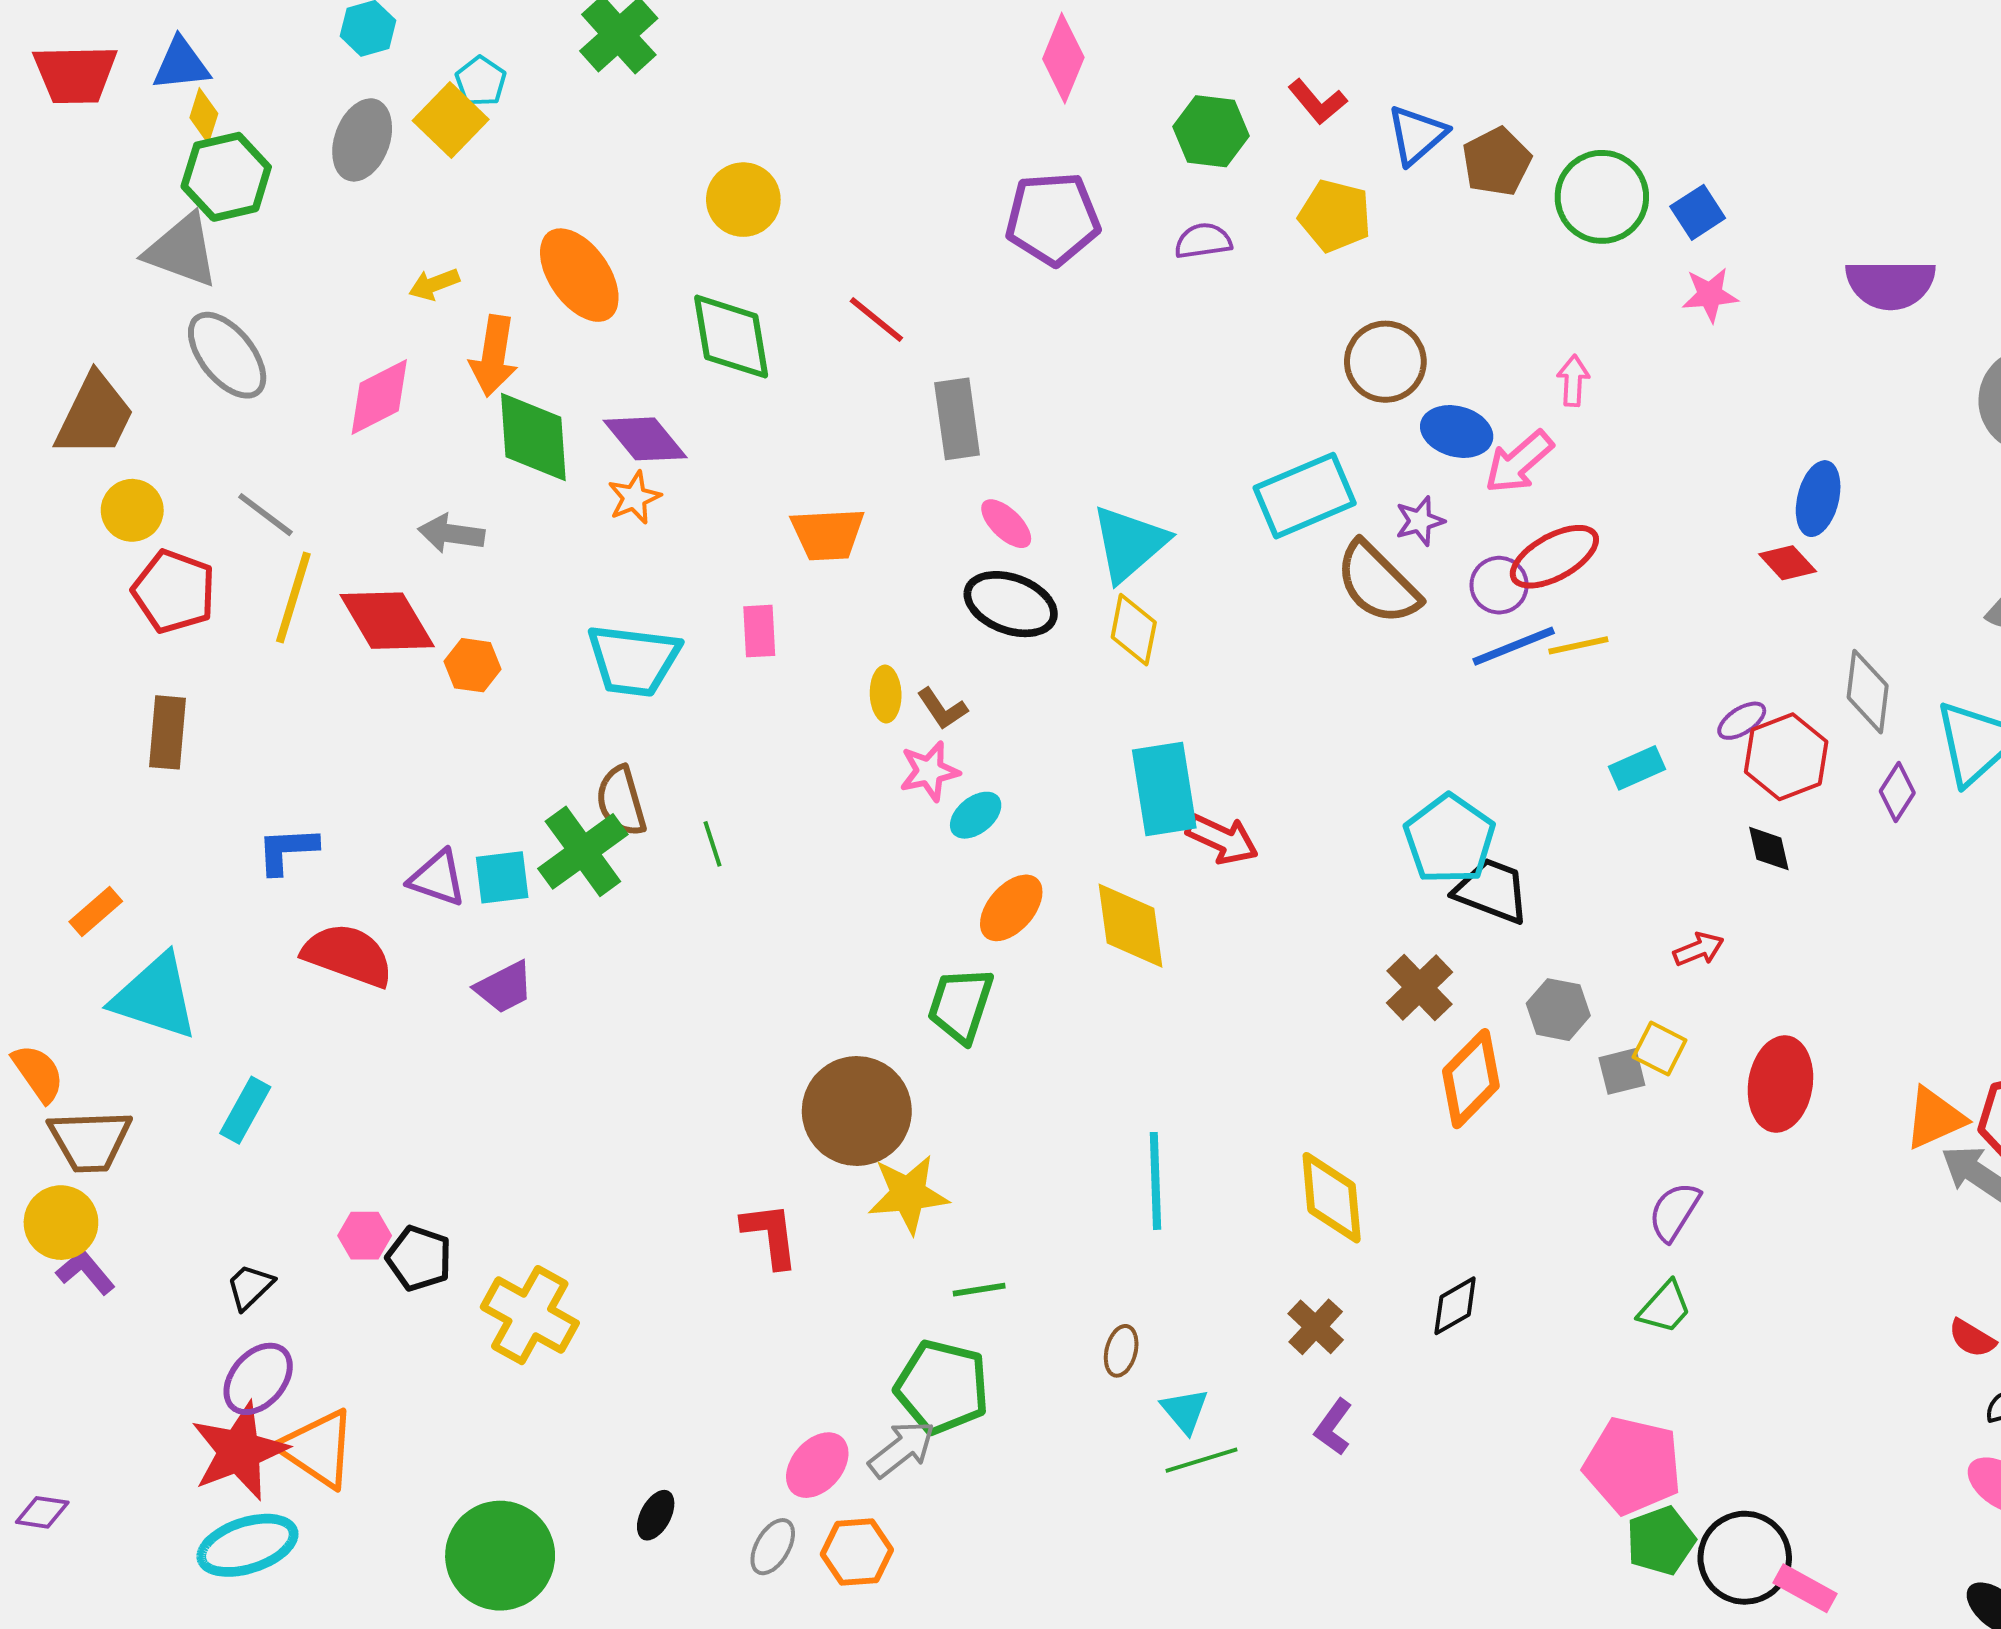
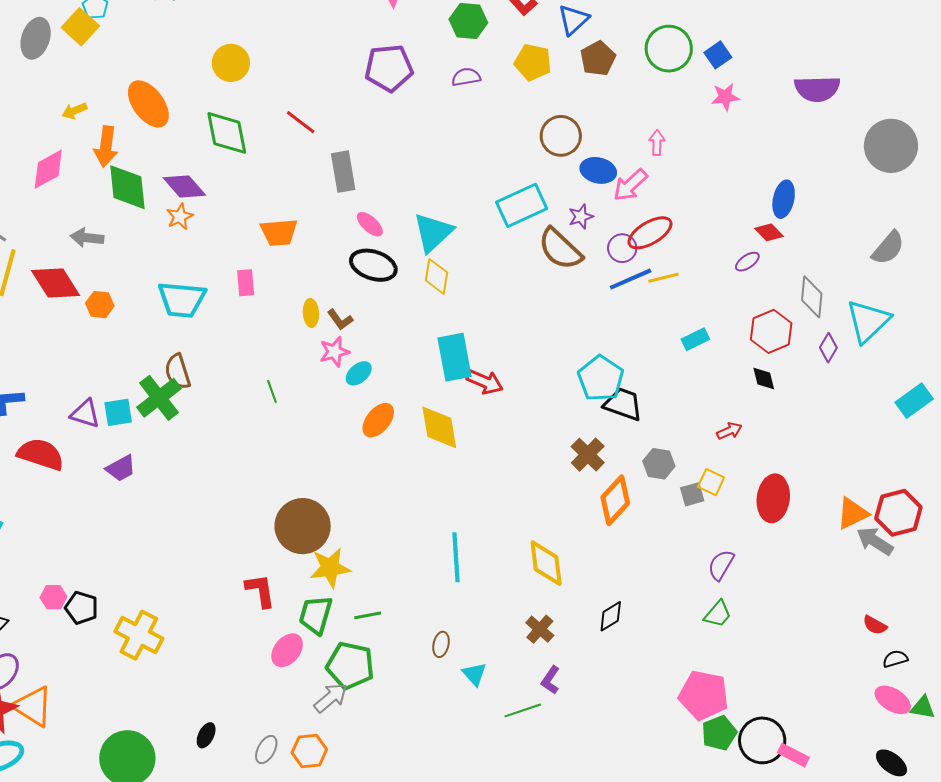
brown pentagon: (1497, 162) -> (598, 58), moved
purple ellipse: (1742, 721) -> (747, 262), moved
green line: (712, 844) -> (272, 391), moved
green trapezoid: (961, 1005) -> (316, 615), moved
green line: (1202, 1460) -> (523, 710), moved
pink ellipse: (817, 1465) -> (287, 650), moved

